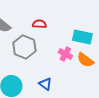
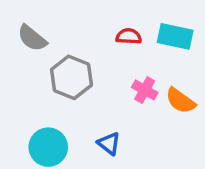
red semicircle: (39, 24) -> (129, 36), moved
cyan rectangle: (82, 37) -> (175, 36), moved

